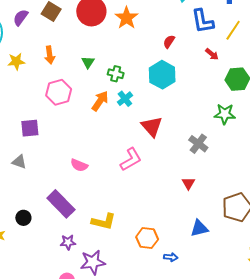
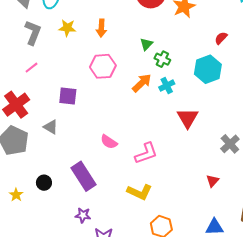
green triangle: (88, 62) -> (146, 44), moved
pink L-shape: (131, 159) -> (146, 153), moved
yellow L-shape: (104, 222) -> (140, 192), moved

